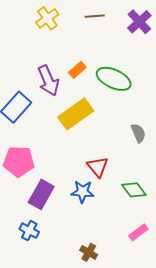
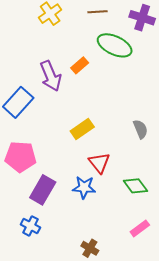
purple cross: (139, 22) -> (142, 18), turned -30
green ellipse: (114, 79) -> (115, 45), moved
yellow rectangle: (76, 114) -> (82, 129), moved, size x0.7

